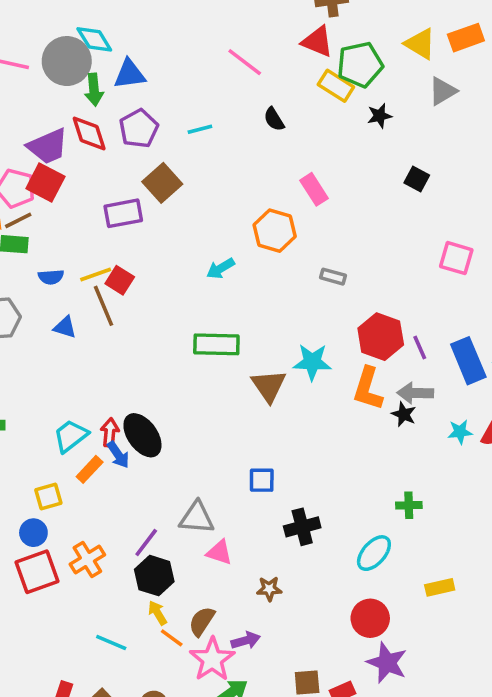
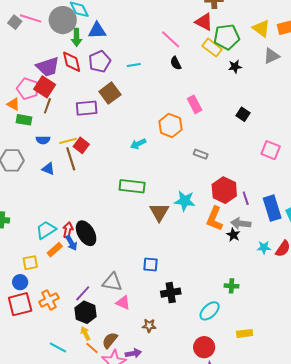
pink line: (245, 62) -> (171, 39), moved
black square: (417, 179) -> (243, 114), moved
brown line: (18, 220) -> (47, 106), moved, turned -49

